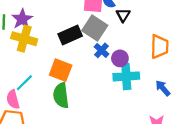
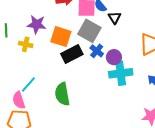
purple star: (22, 19) -> (37, 24), moved, turned -30
black rectangle: (70, 35) -> (72, 54), moved
yellow cross: (24, 39) -> (26, 44), size x0.6
orange square: (61, 70) -> (61, 37), moved

